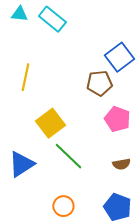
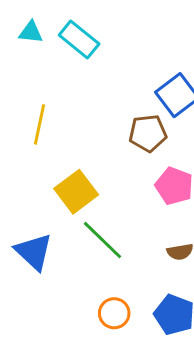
blue triangle: (21, 164) -> (34, 252), turned -44
orange circle: (63, 206) -> (114, 313), moved

